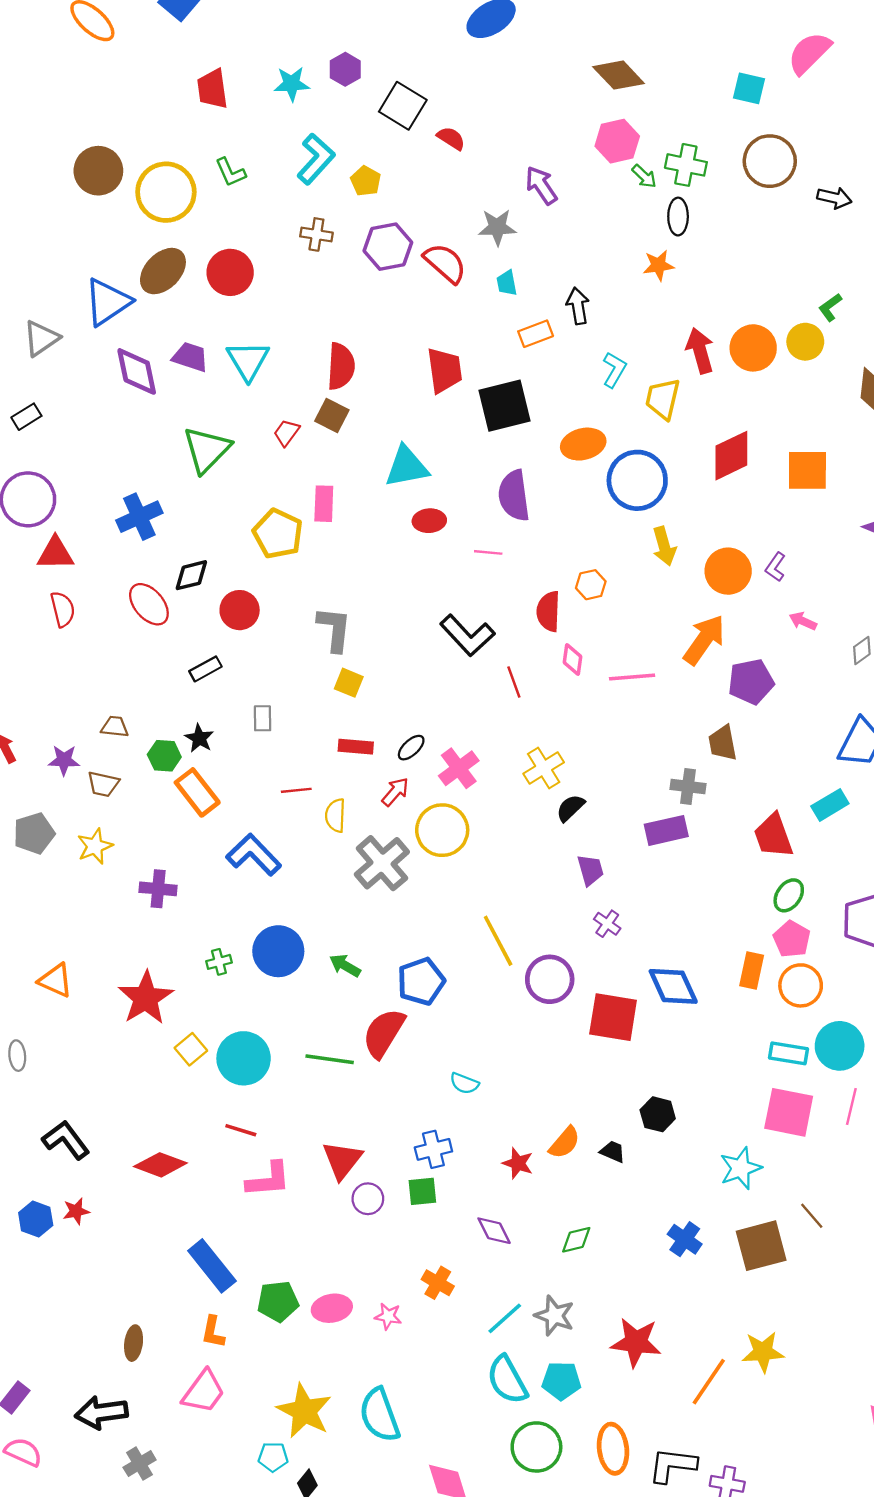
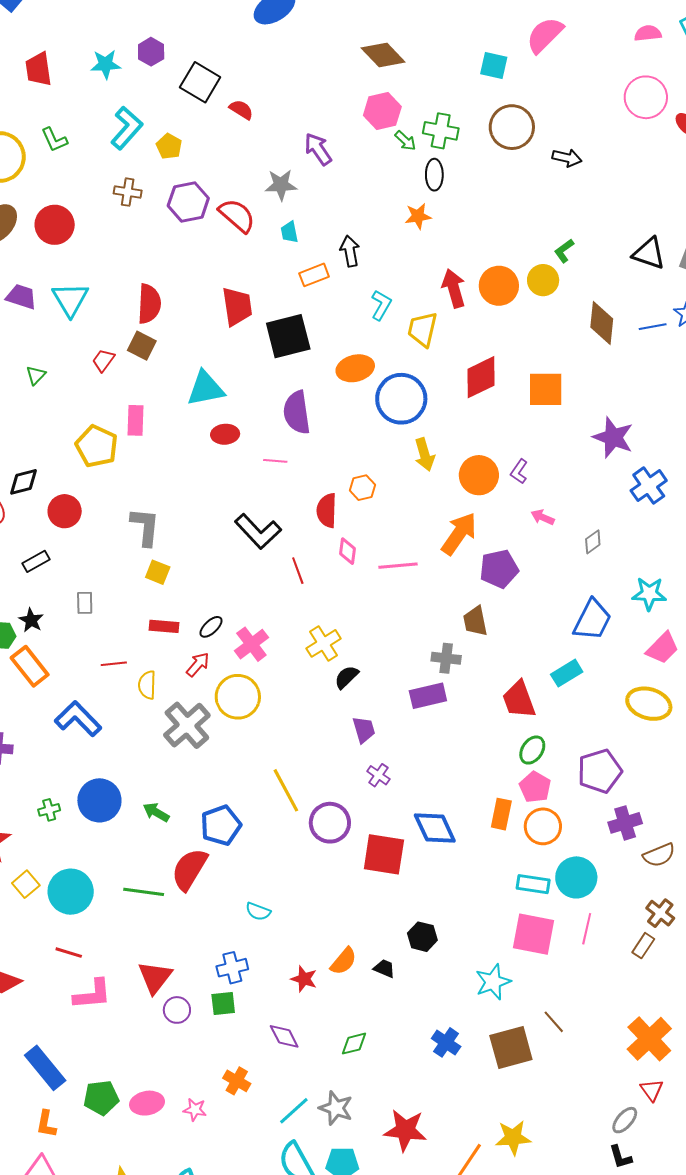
green triangle: (207, 450) -> (36, 375), size x0.5

